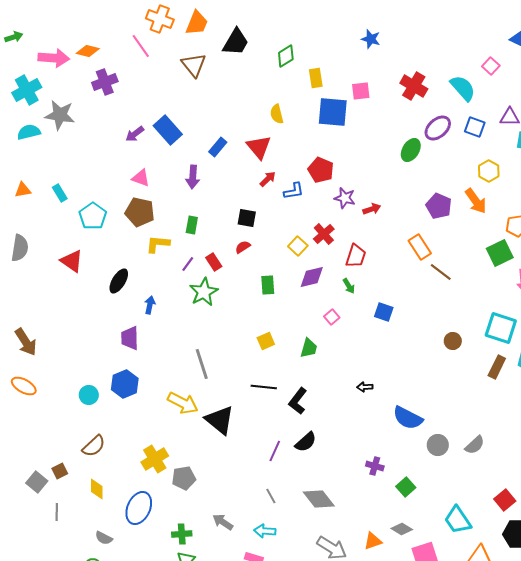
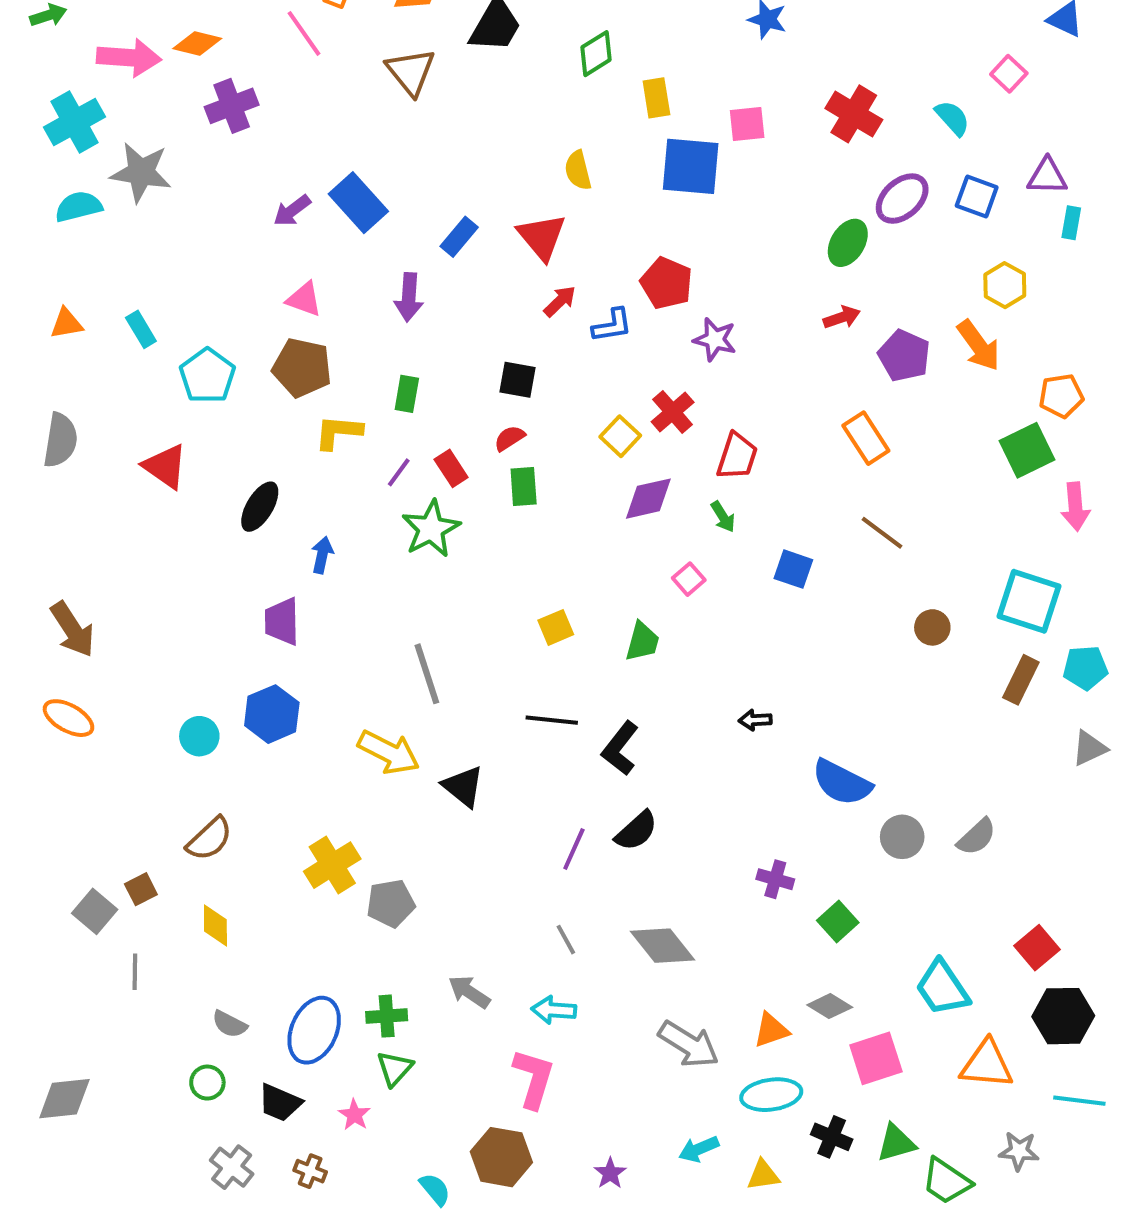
cyan semicircle: (463, 88) -> (952, 118), size x0.7
red arrow: (372, 209) -> (842, 317), moved
brown line: (441, 272) -> (882, 533), moved
green rectangle: (268, 285) -> (524, 486), moved
black triangle: (220, 420) -> (463, 787), size x0.7
blue ellipse: (139, 508) -> (314, 1030), moved

